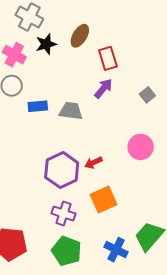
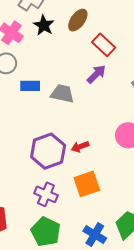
black star: (46, 44) -> (44, 25), turned -30
red rectangle: (108, 58) -> (104, 45), turned -35

